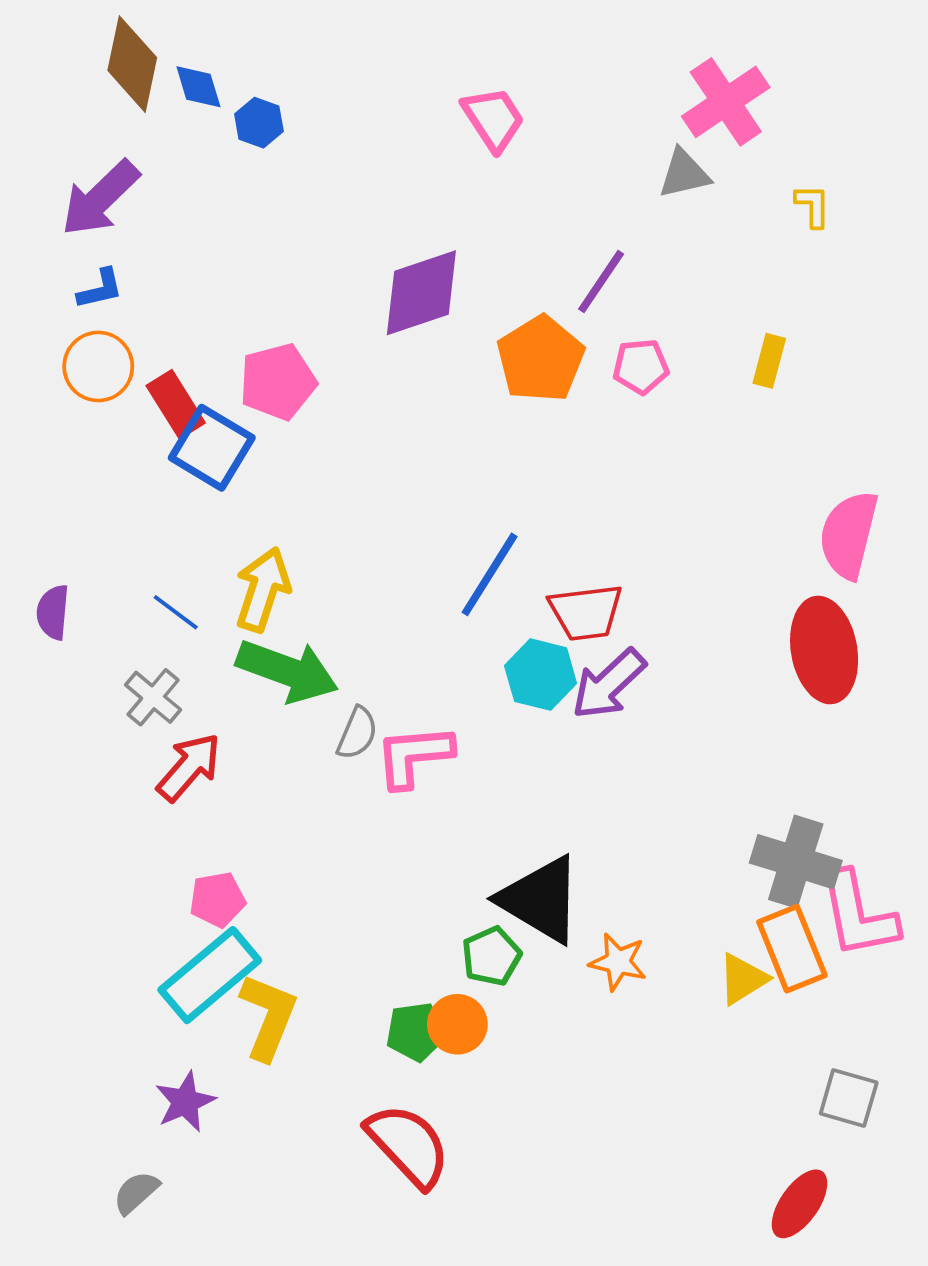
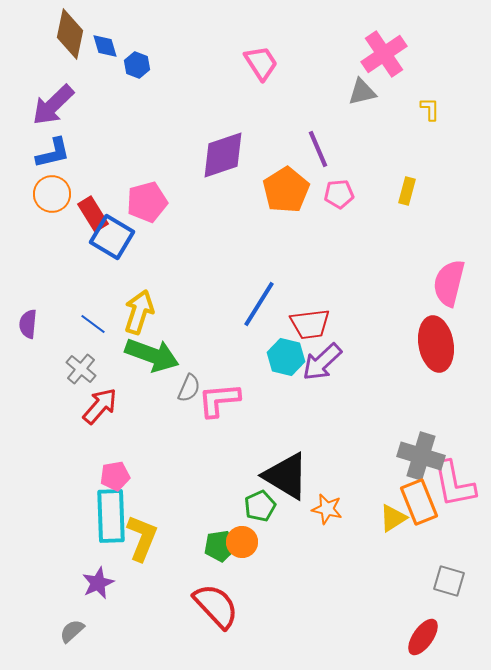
purple line: (601, 281) -> (318, 149), turned -57
blue L-shape: (100, 289) -> (53, 153), size x1.4
cyan rectangle: (210, 975) -> (111, 516), turned -52

